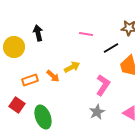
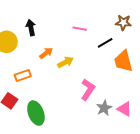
orange arrow: (53, 76) -> (46, 53), moved, turned -80
pink L-shape: (103, 85) -> (88, 90), moved
gray star: (97, 112) -> (104, 108), moved

